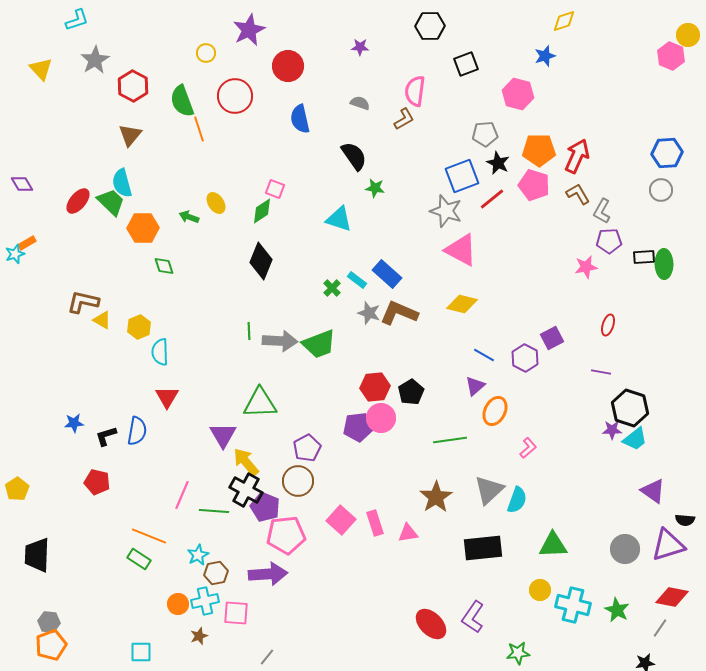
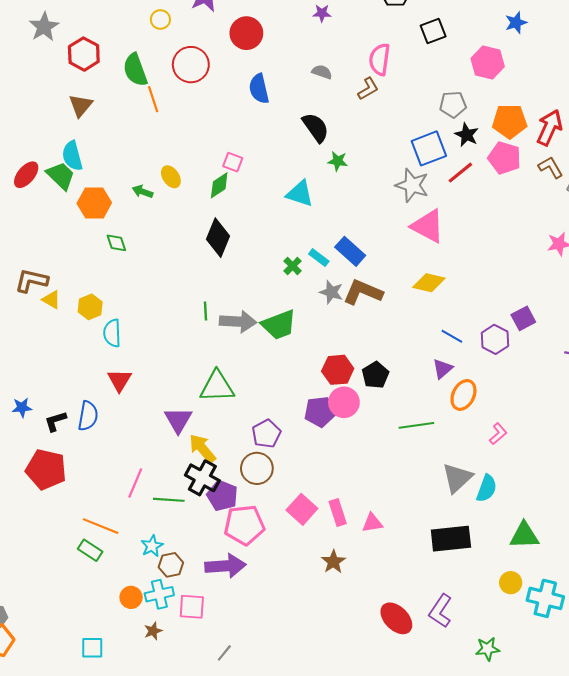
red pentagon: (97, 482) -> (46, 469), size x1.5
brown star: (436, 497) -> (333, 562), moved, size x0.7

